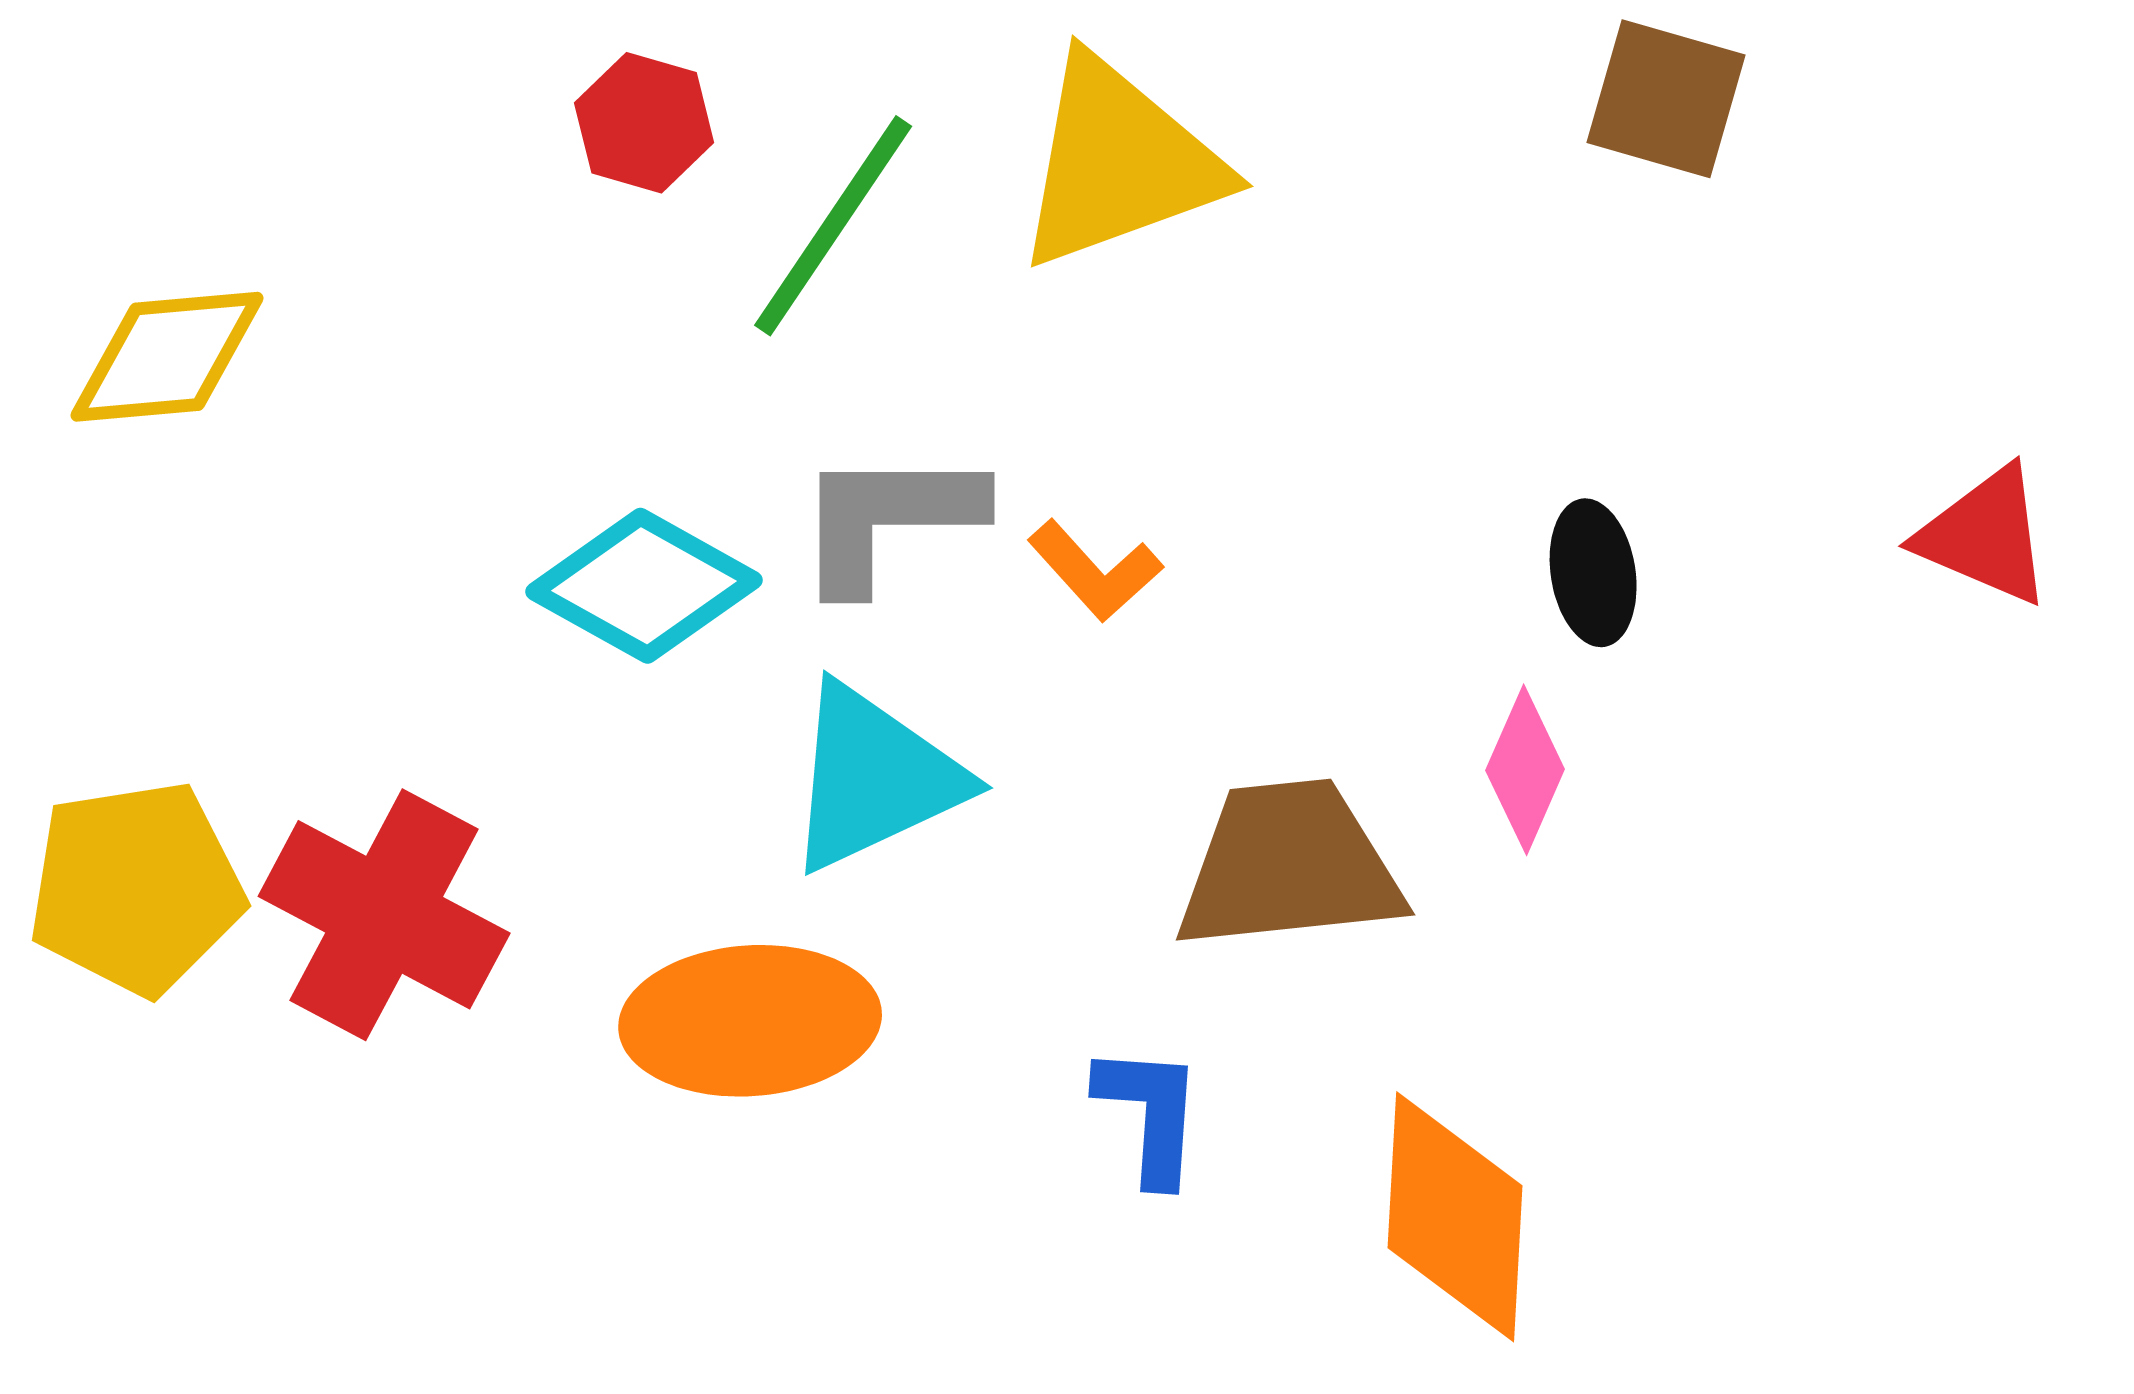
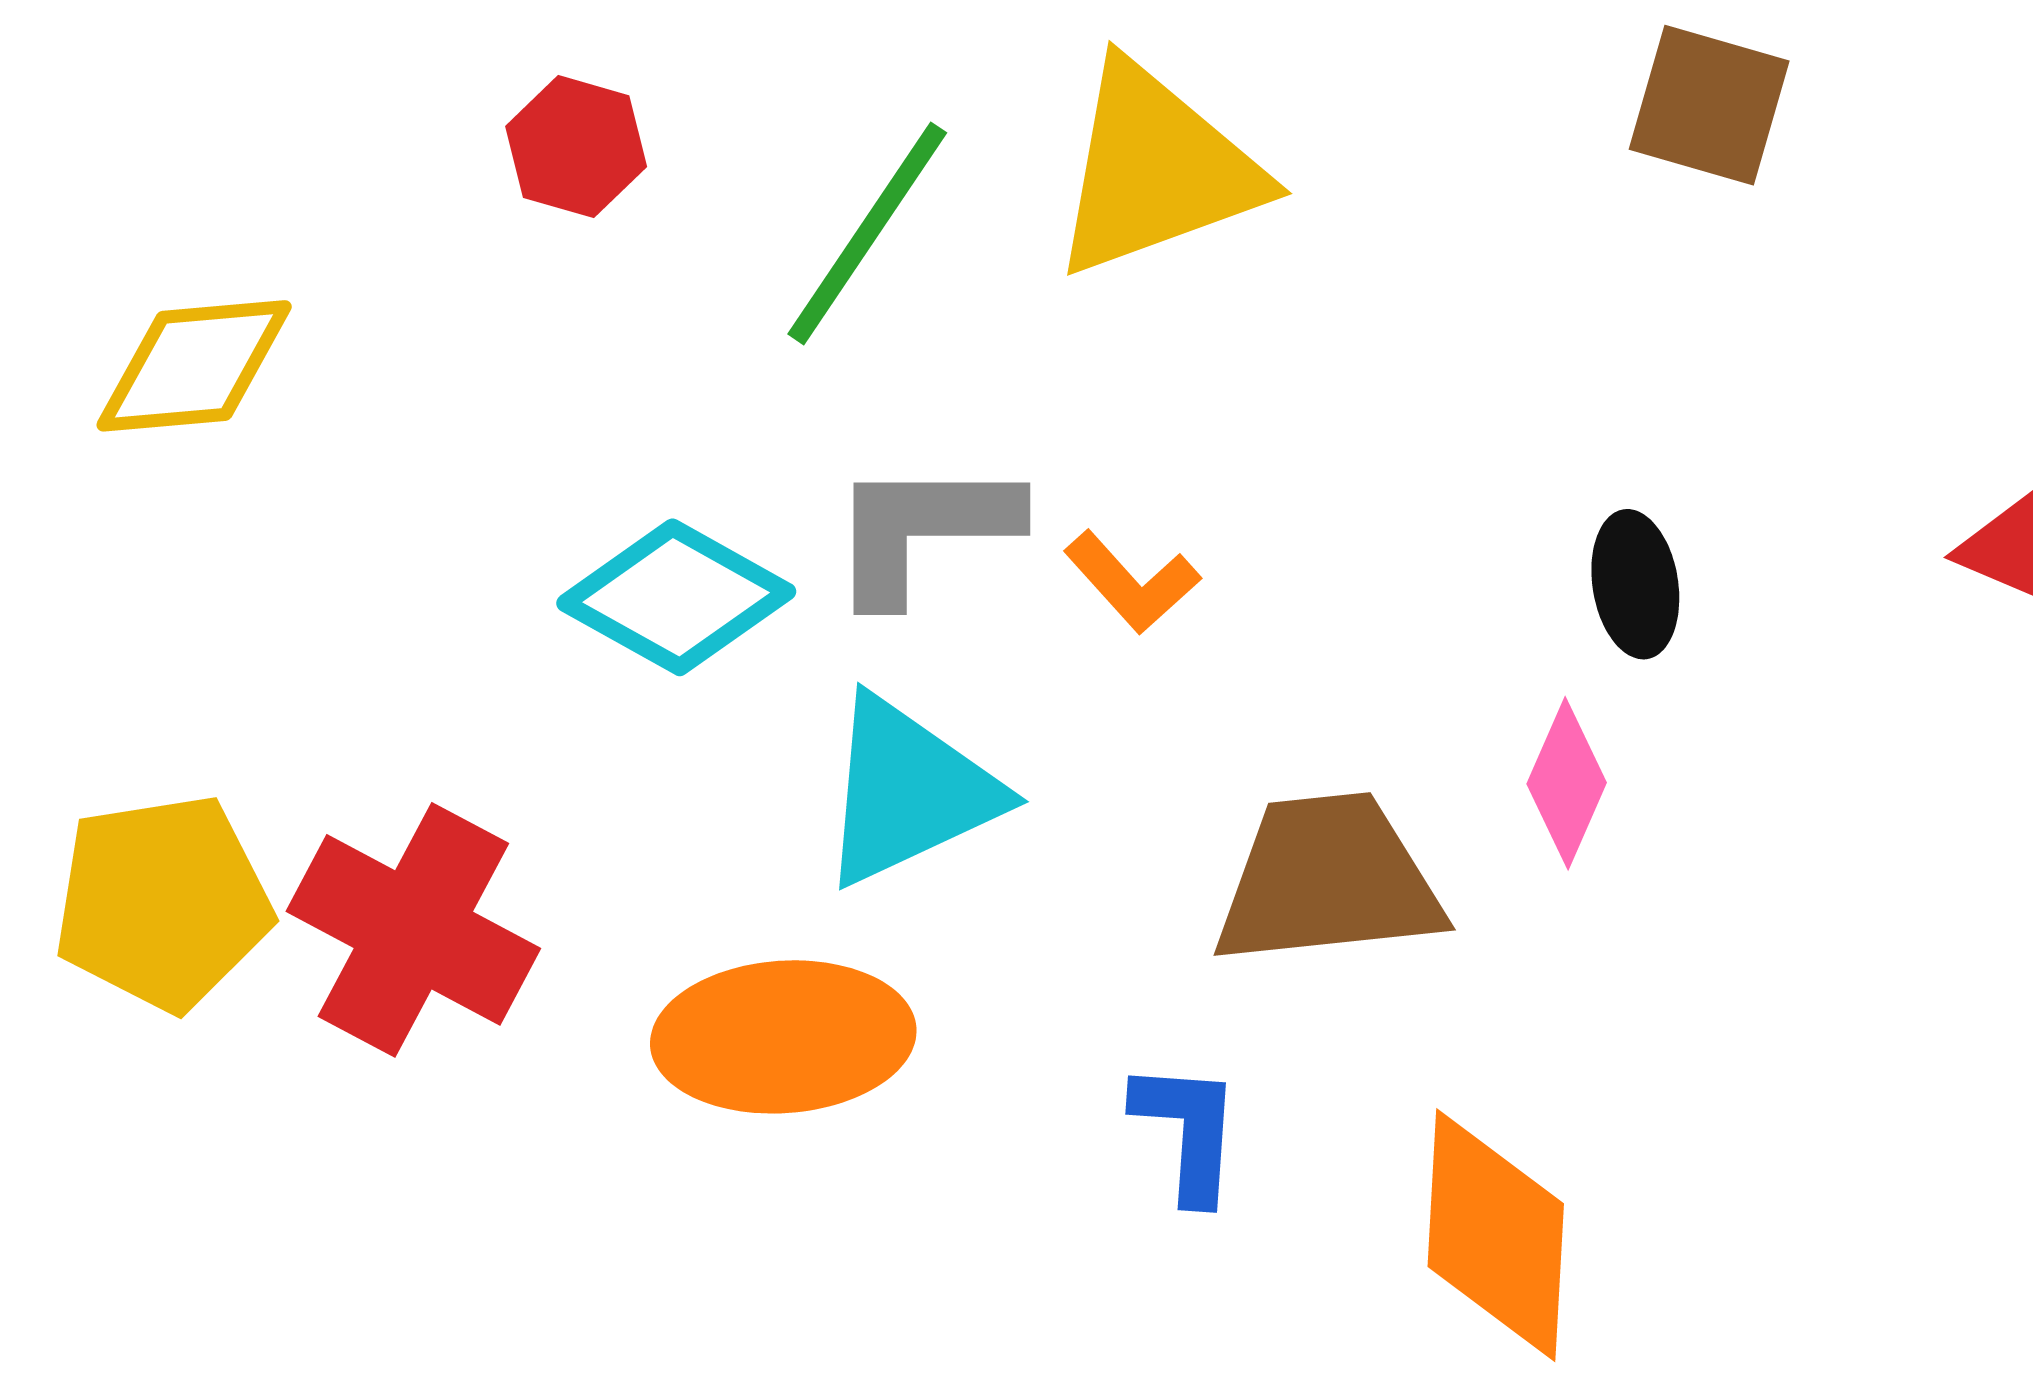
red hexagon: (644, 123) -> (576, 147), moved

